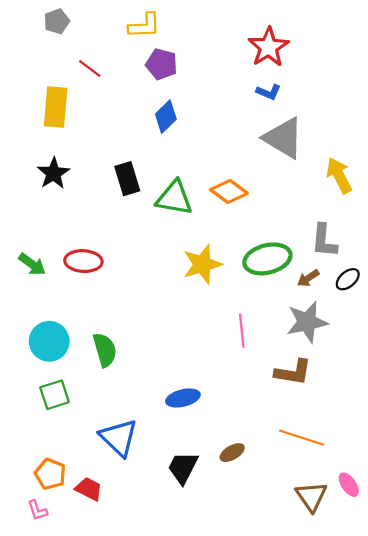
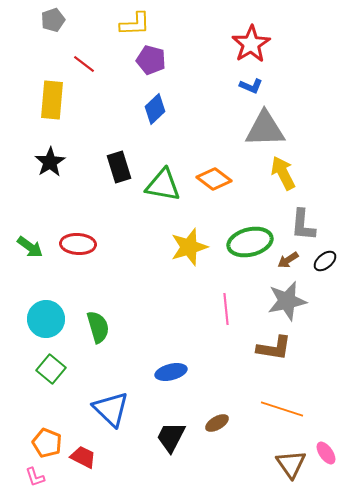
gray triangle: (284, 138) -> (265, 129), turned -33
yellow arrow: (339, 175) -> (283, 173), moved
green square: (55, 395) -> (51, 369), turned -32

